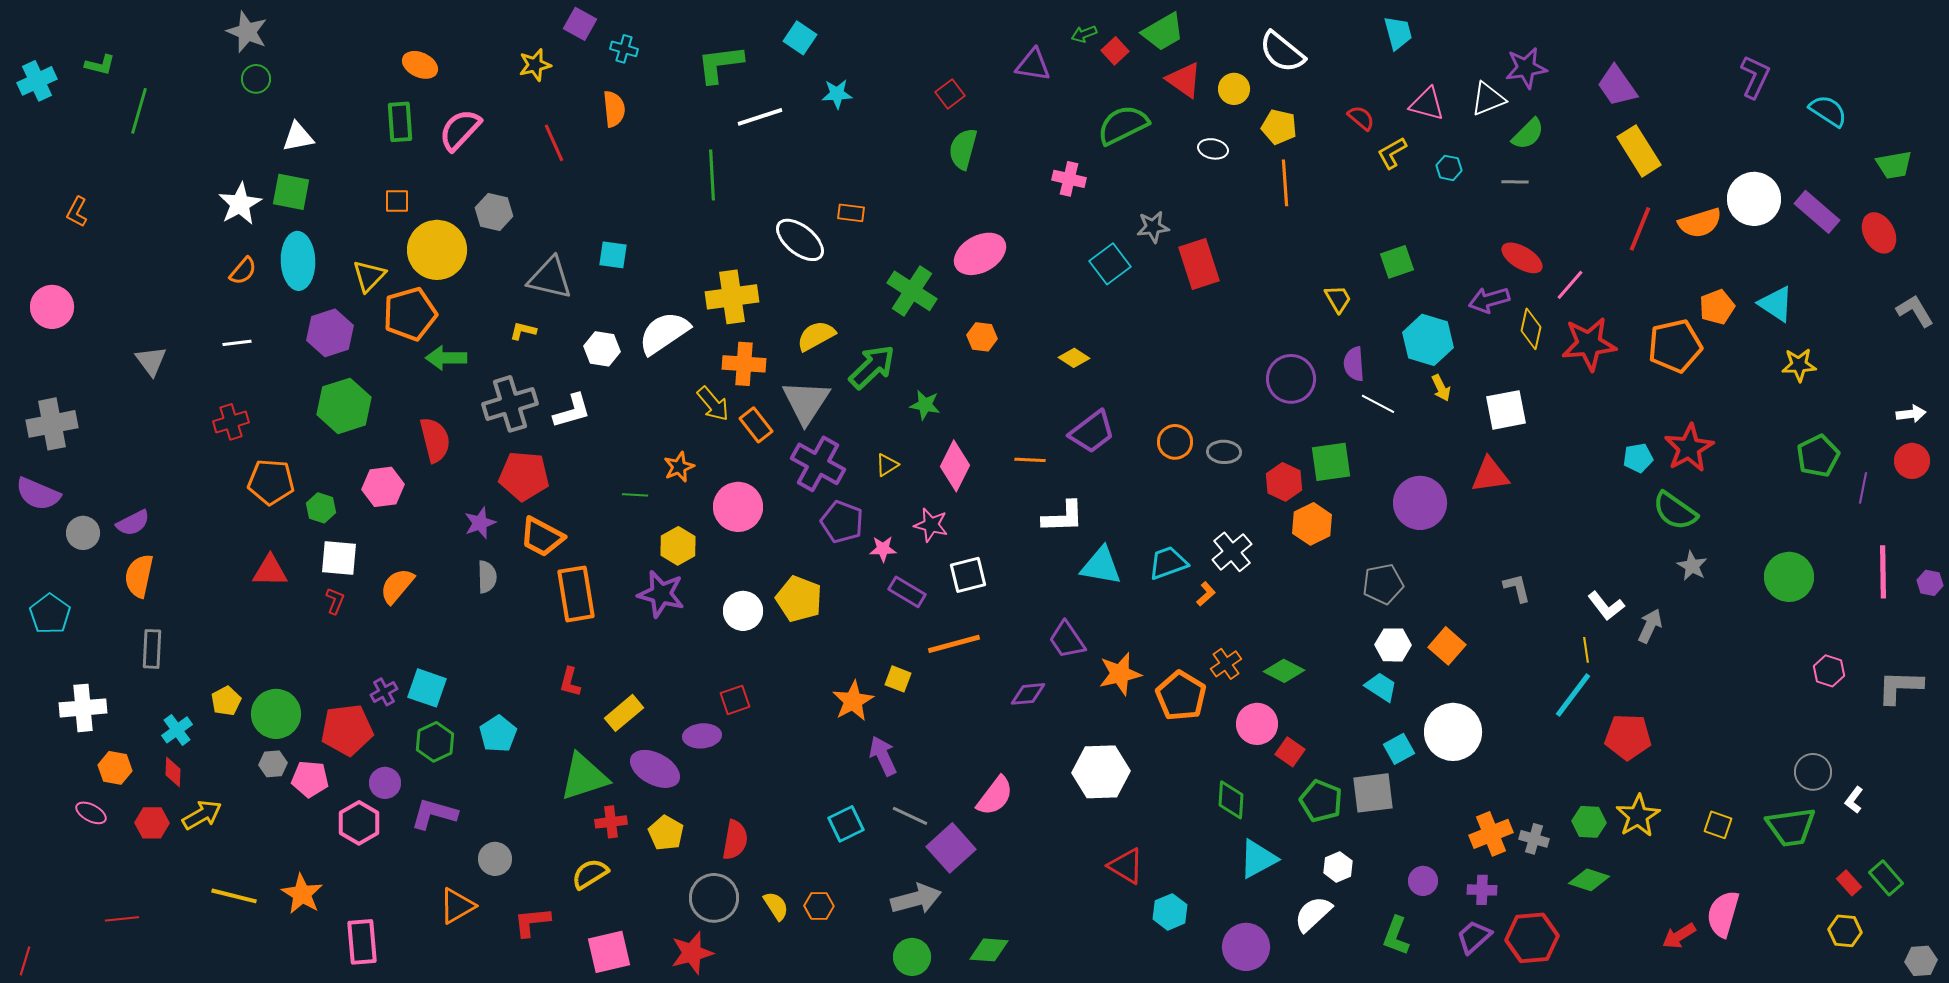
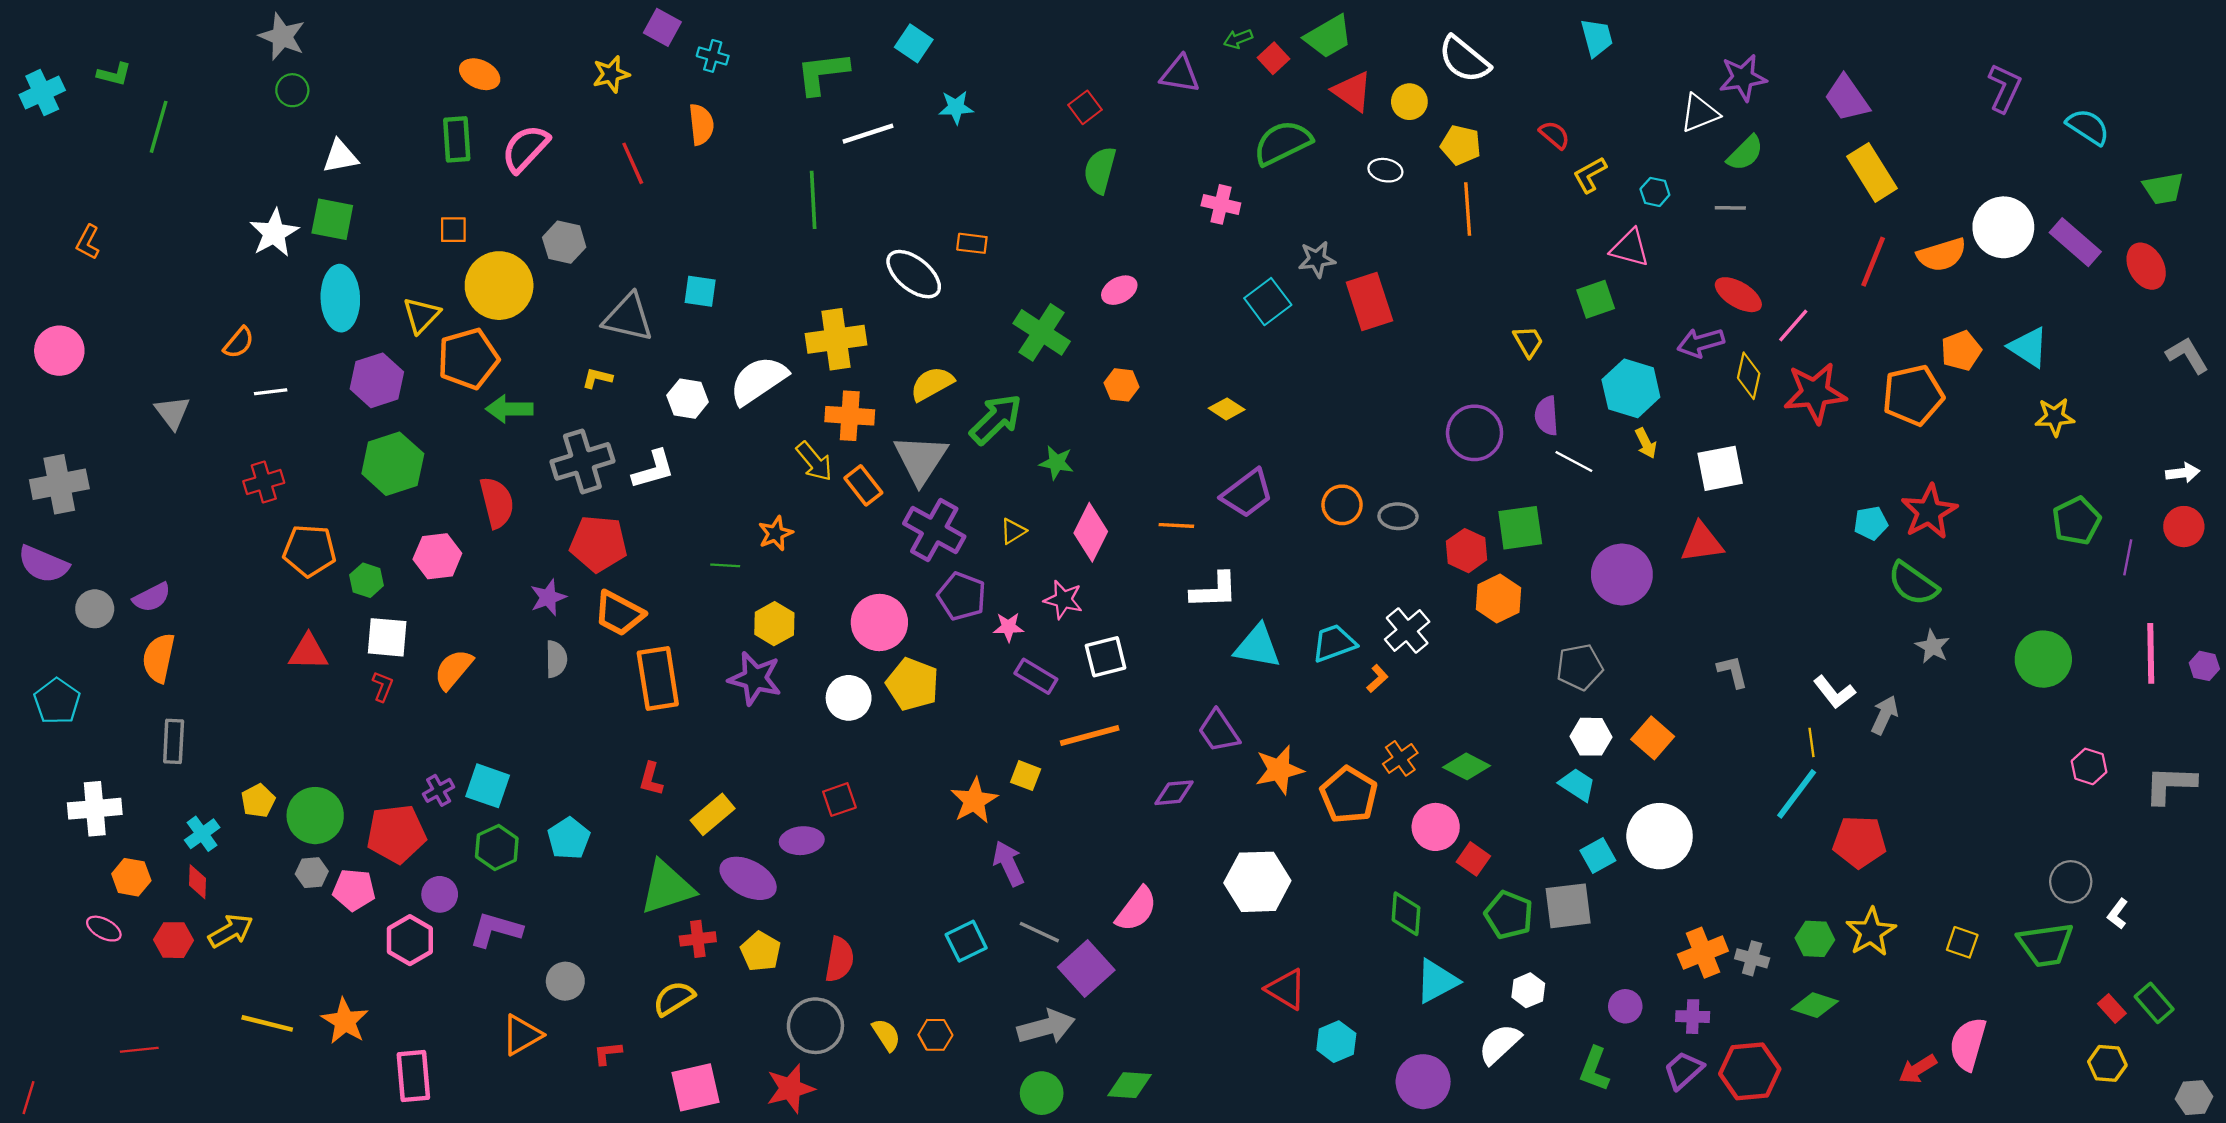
pink triangle: (1427, 104) -> (1630, 248), moved
pink ellipse: (980, 254) -> (1119, 290), size x0.6
orange semicircle: (243, 271) -> (239, 343), moved
pink circle: (738, 507) -> (879, 622), moved
red L-shape: (532, 922) -> (608, 1053), size x0.7

